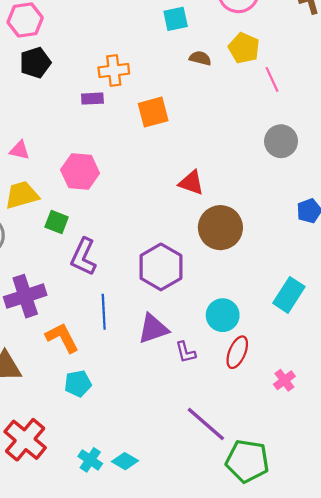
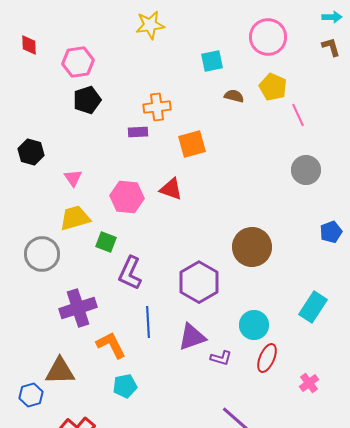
pink triangle: (20, 150) -> (73, 178), turned 42
red triangle: (191, 183) -> (171, 189), moved
purple L-shape: (186, 352) -> (221, 358), turned -60

